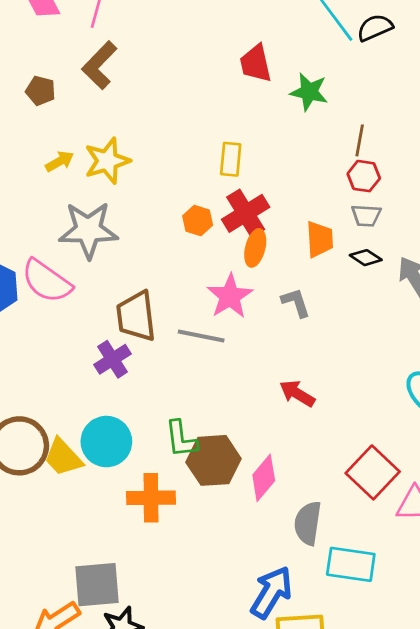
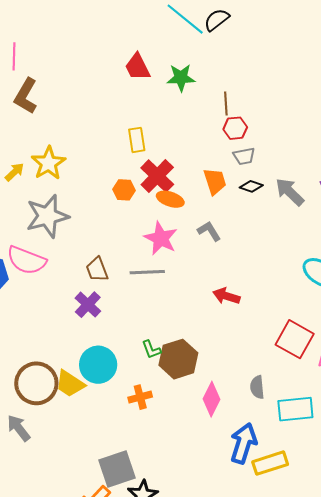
orange ellipse: (255, 248) -> (170, 199), turned -72
brown trapezoid: (136, 316) -> (97, 270), size x0.7
green L-shape: (181, 439) -> (151, 350), size x0.7
pink diamond: (264, 478) -> (212, 399), moved
orange cross: (151, 498) -> (140, 397), size x0.7
gray semicircle: (308, 523) -> (257, 387), size x0.7

